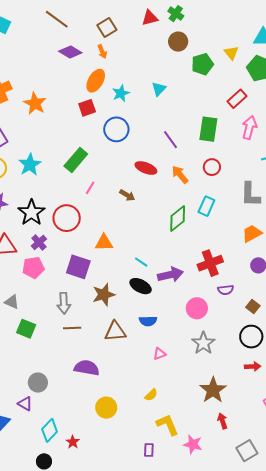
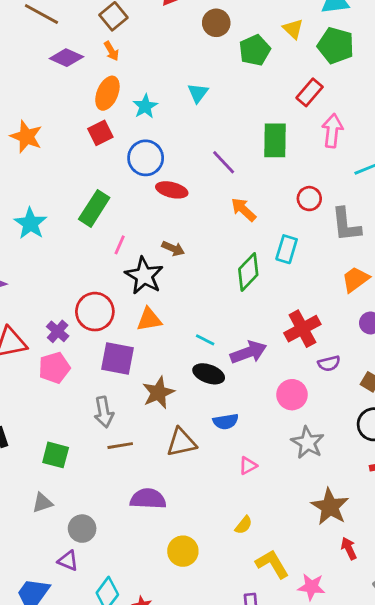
red circle: (212, 167) -> (309, 199), moved
red ellipse: (146, 168) -> (172, 190), moved
black star: (32, 213) -> (144, 276), moved
red circle: (67, 218) -> (95, 312), moved
gray triangle: (12, 302) -> (42, 503), moved, turned -35

